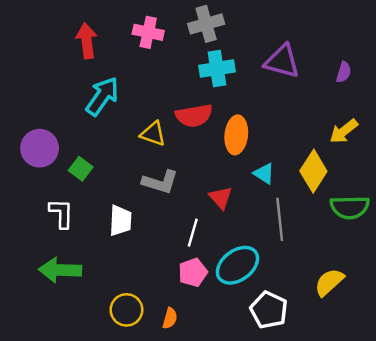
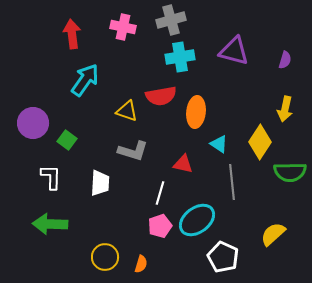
yellow arrow: (344, 131) -> (285, 109), turned -40
red triangle: (221, 198) -> (183, 164), turned -35

